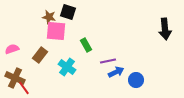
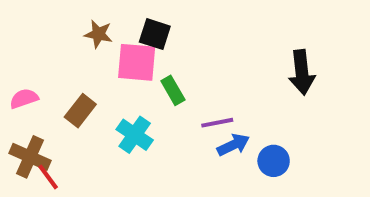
black square: (68, 12) -> (155, 34), moved
black arrow: (165, 29) -> (302, 72), moved
pink square: (56, 31) -> (137, 62), moved

